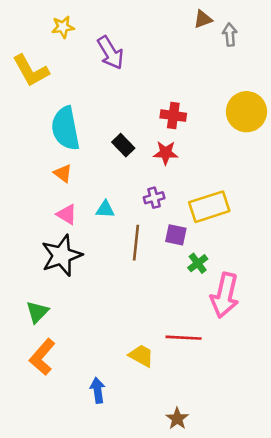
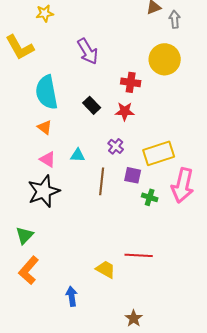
purple arrow: (110, 53) -> (88, 51), moved
yellow circle: (247, 112) -> (165, 59), moved
purple cross: (154, 198) -> (116, 146), turned -35
green cross: (198, 263) -> (150, 197), turned -35
pink arrow: (225, 295) -> (183, 185), moved

